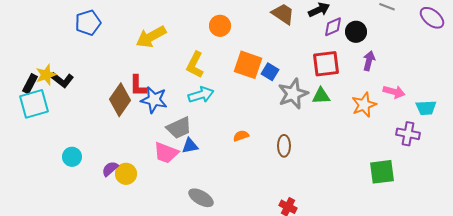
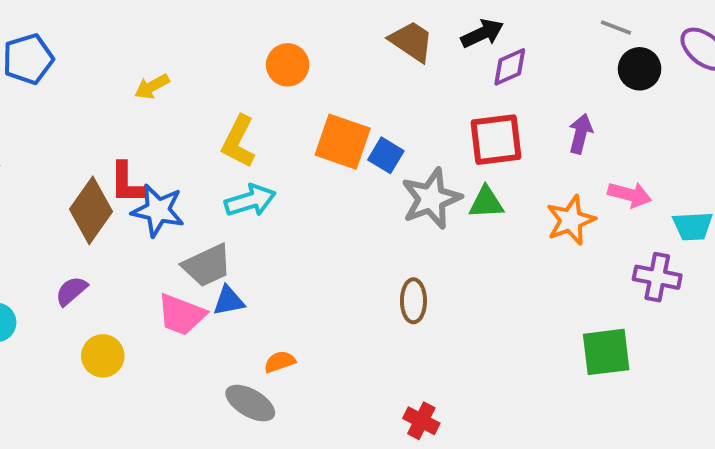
black circle: (356, 32) -> (640, 69), moved
yellow arrow: (151, 37) -> (152, 86), size x0.6
orange semicircle: (241, 136) -> (280, 362), moved
purple semicircle: (110, 169) -> (71, 291), moved

